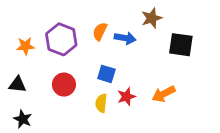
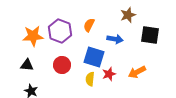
blue arrow: (125, 38) -> (115, 39), moved
orange star: (25, 46) -> (33, 36), size x1.5
blue square: (106, 74) -> (94, 57), size x1.5

